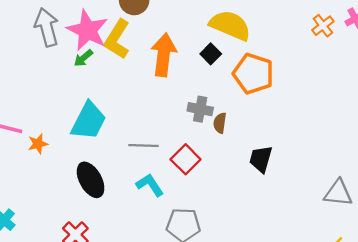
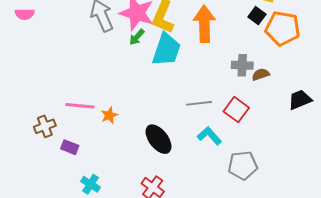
black square: (211, 54) -> (257, 16), moved
cyan trapezoid: (88, 121) -> (166, 50), moved
brown semicircle: (220, 123) -> (261, 74), turned 72
black trapezoid: (261, 159) -> (300, 100), turned 60

